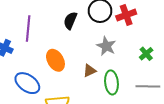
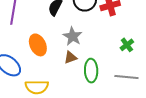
gray star: (106, 46) -> (73, 36), moved

